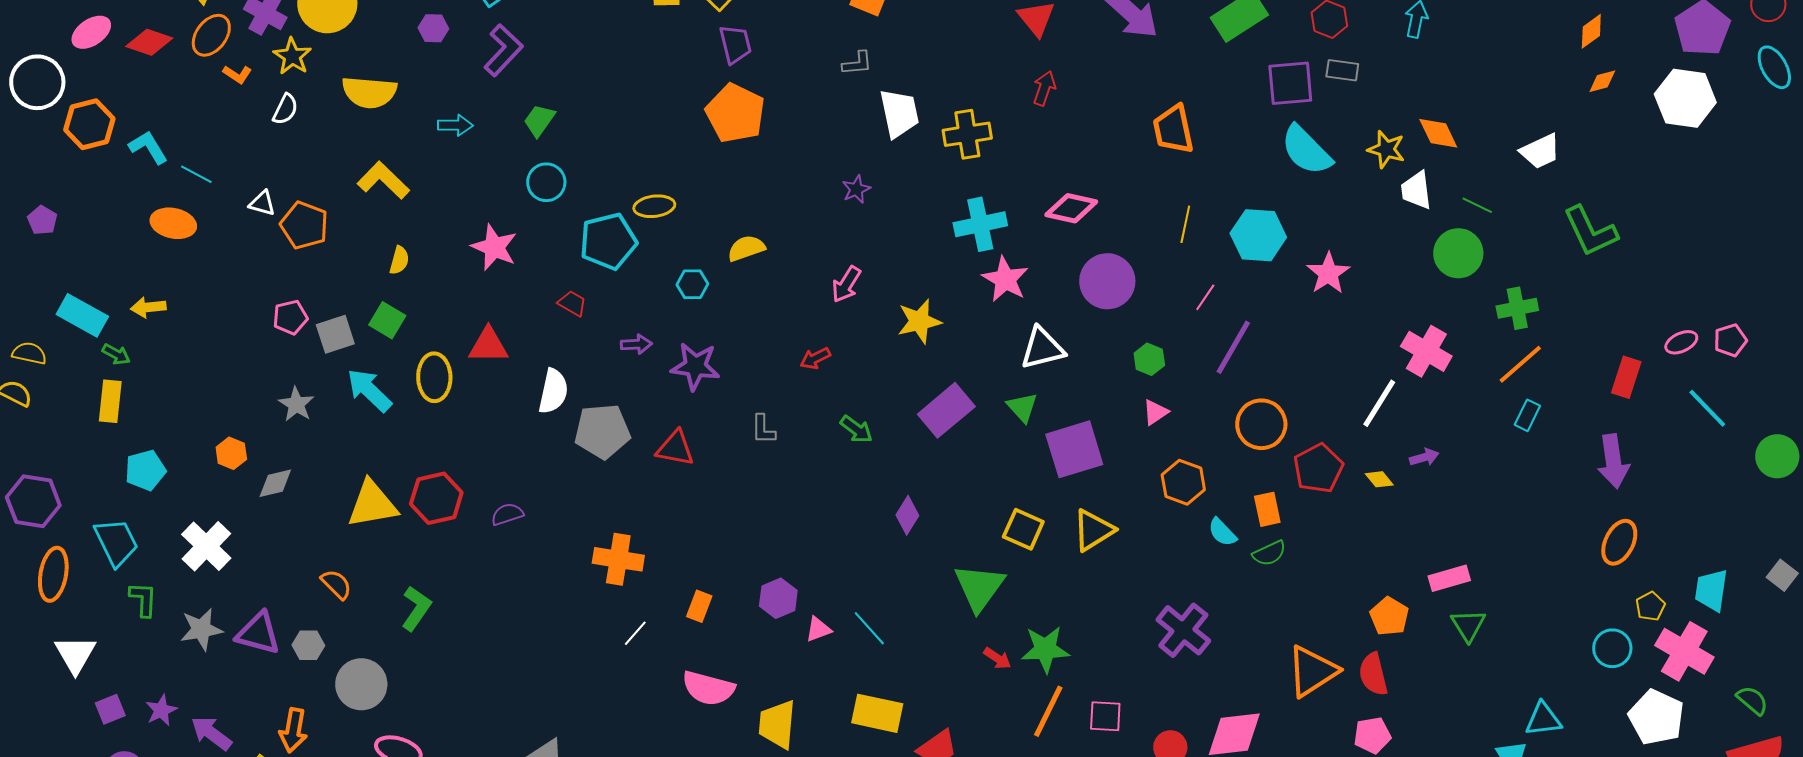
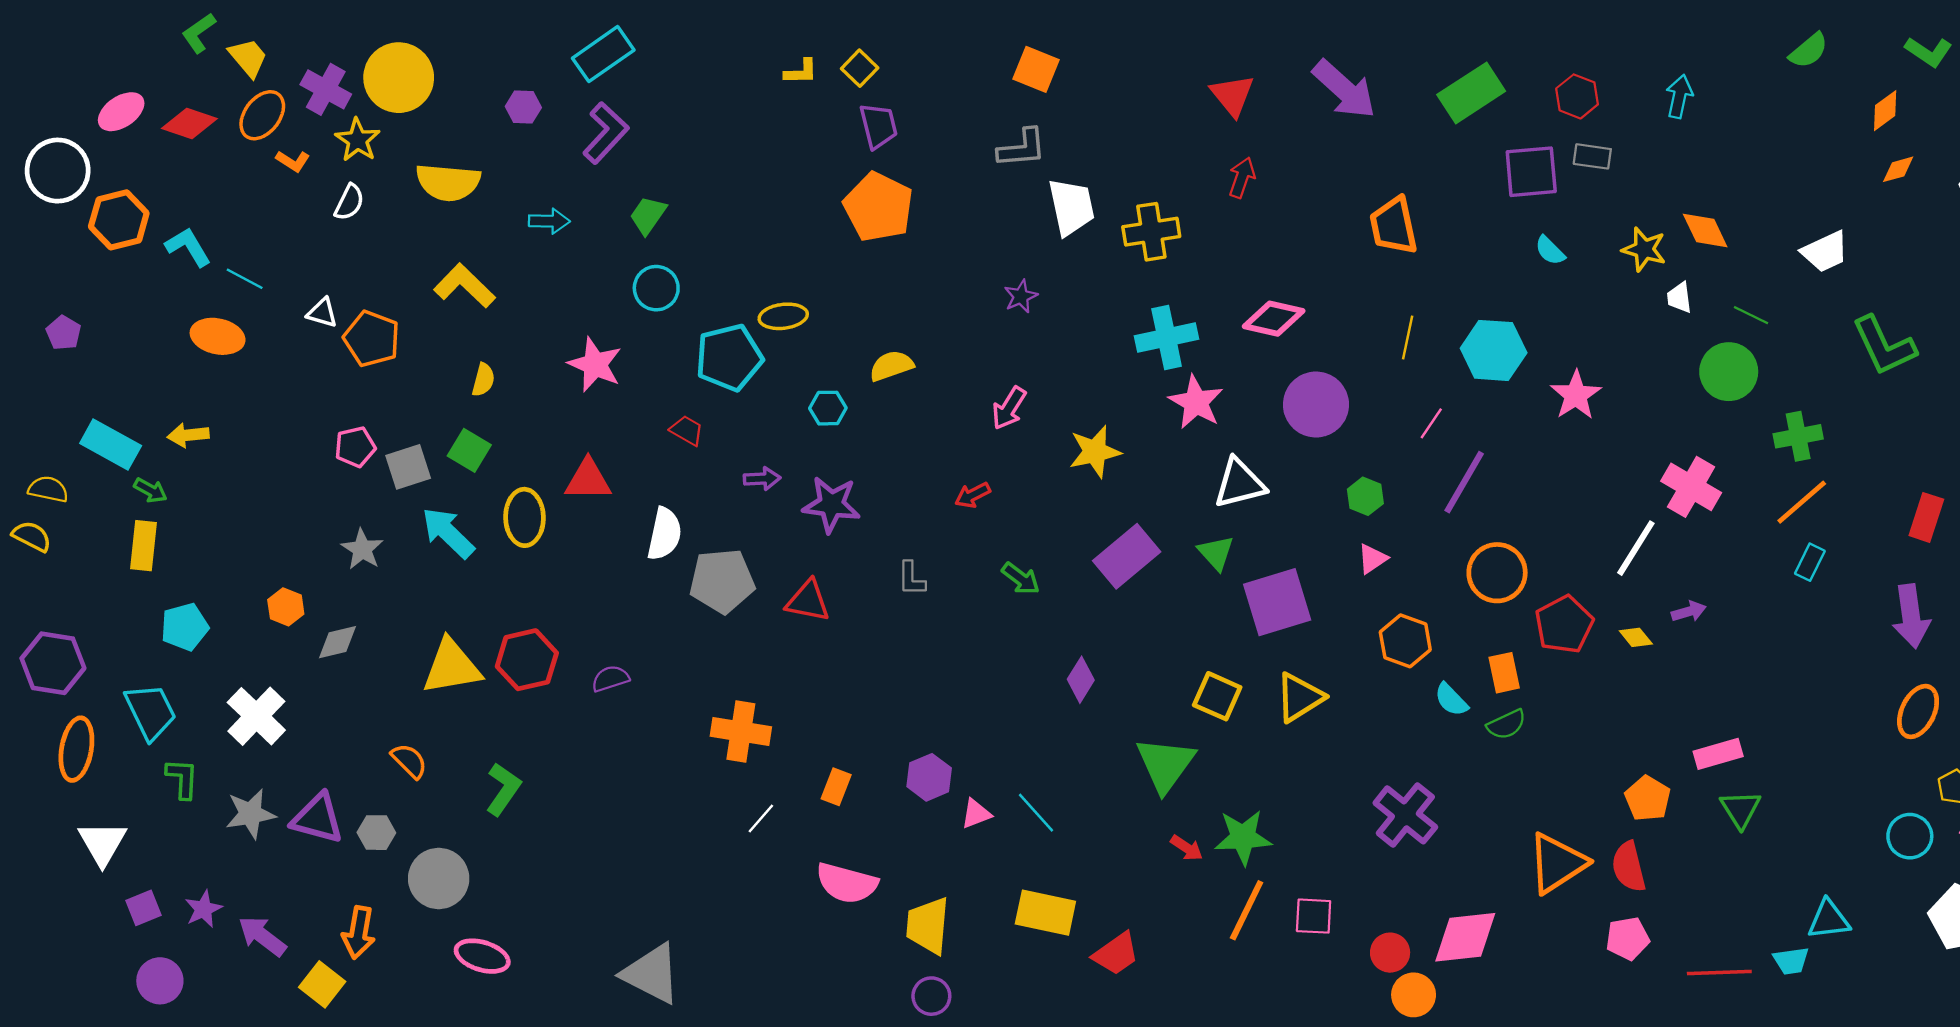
gray L-shape: (857, 63) -> (1022, 148), size x1.4
cyan semicircle: (1306, 150) -> (1550, 250), size x0.5
white trapezoid: (1416, 190) -> (1679, 298), size x0.7

